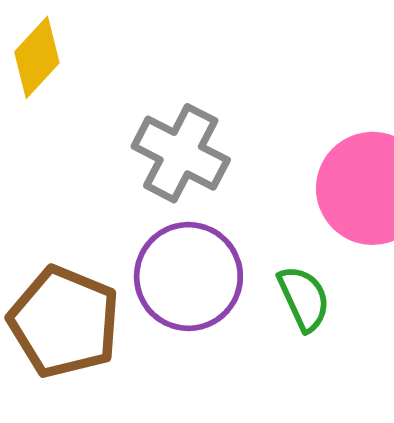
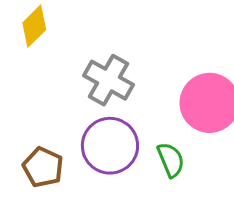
brown pentagon: (64, 322) -> (43, 167), size x0.7

